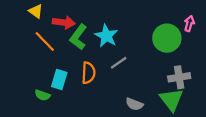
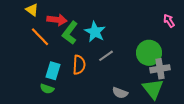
pink arrow: (189, 24) -> (169, 21), turned -48
green circle: (167, 38) -> (149, 53), moved
green semicircle: (43, 95) -> (47, 89), moved

